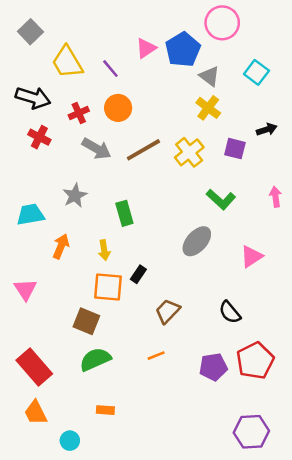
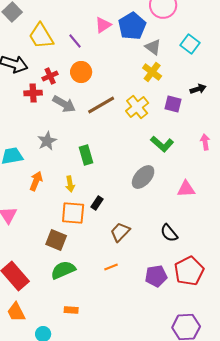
red cross: (39, 137) -> (33, 93), moved, turned -30
pink triangle: (251, 256) -> (186, 189), turned 30

